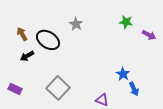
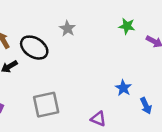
gray square: (58, 88) -> (46, 105), turned 35
blue arrow: (134, 89) -> (146, 106), moved

